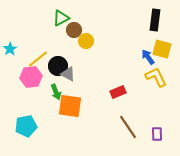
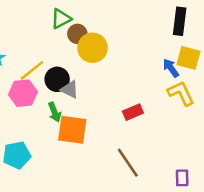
yellow circle: (86, 41) -> (92, 48), size x1.5
brown line: (128, 127) -> (128, 163), moved
purple rectangle: (157, 134) -> (182, 178), moved

